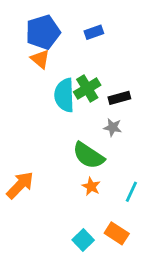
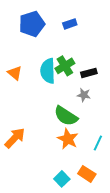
orange triangle: (40, 59) -> (15, 73), moved
orange star: (91, 186) -> (68, 139), size x1.5

